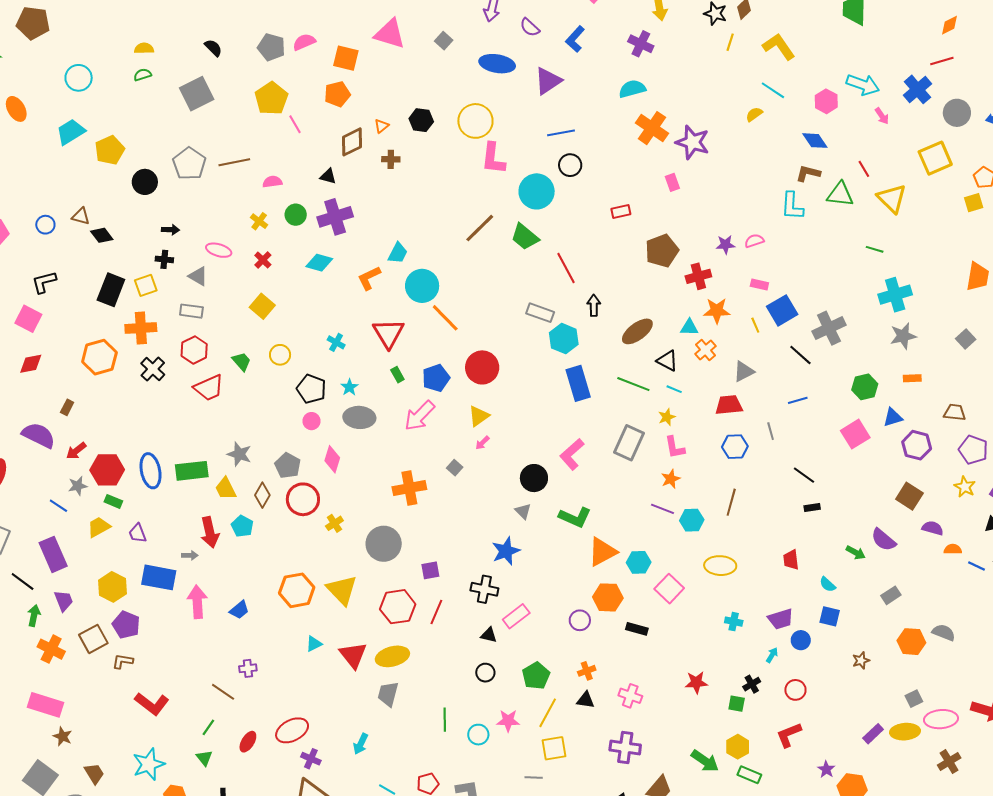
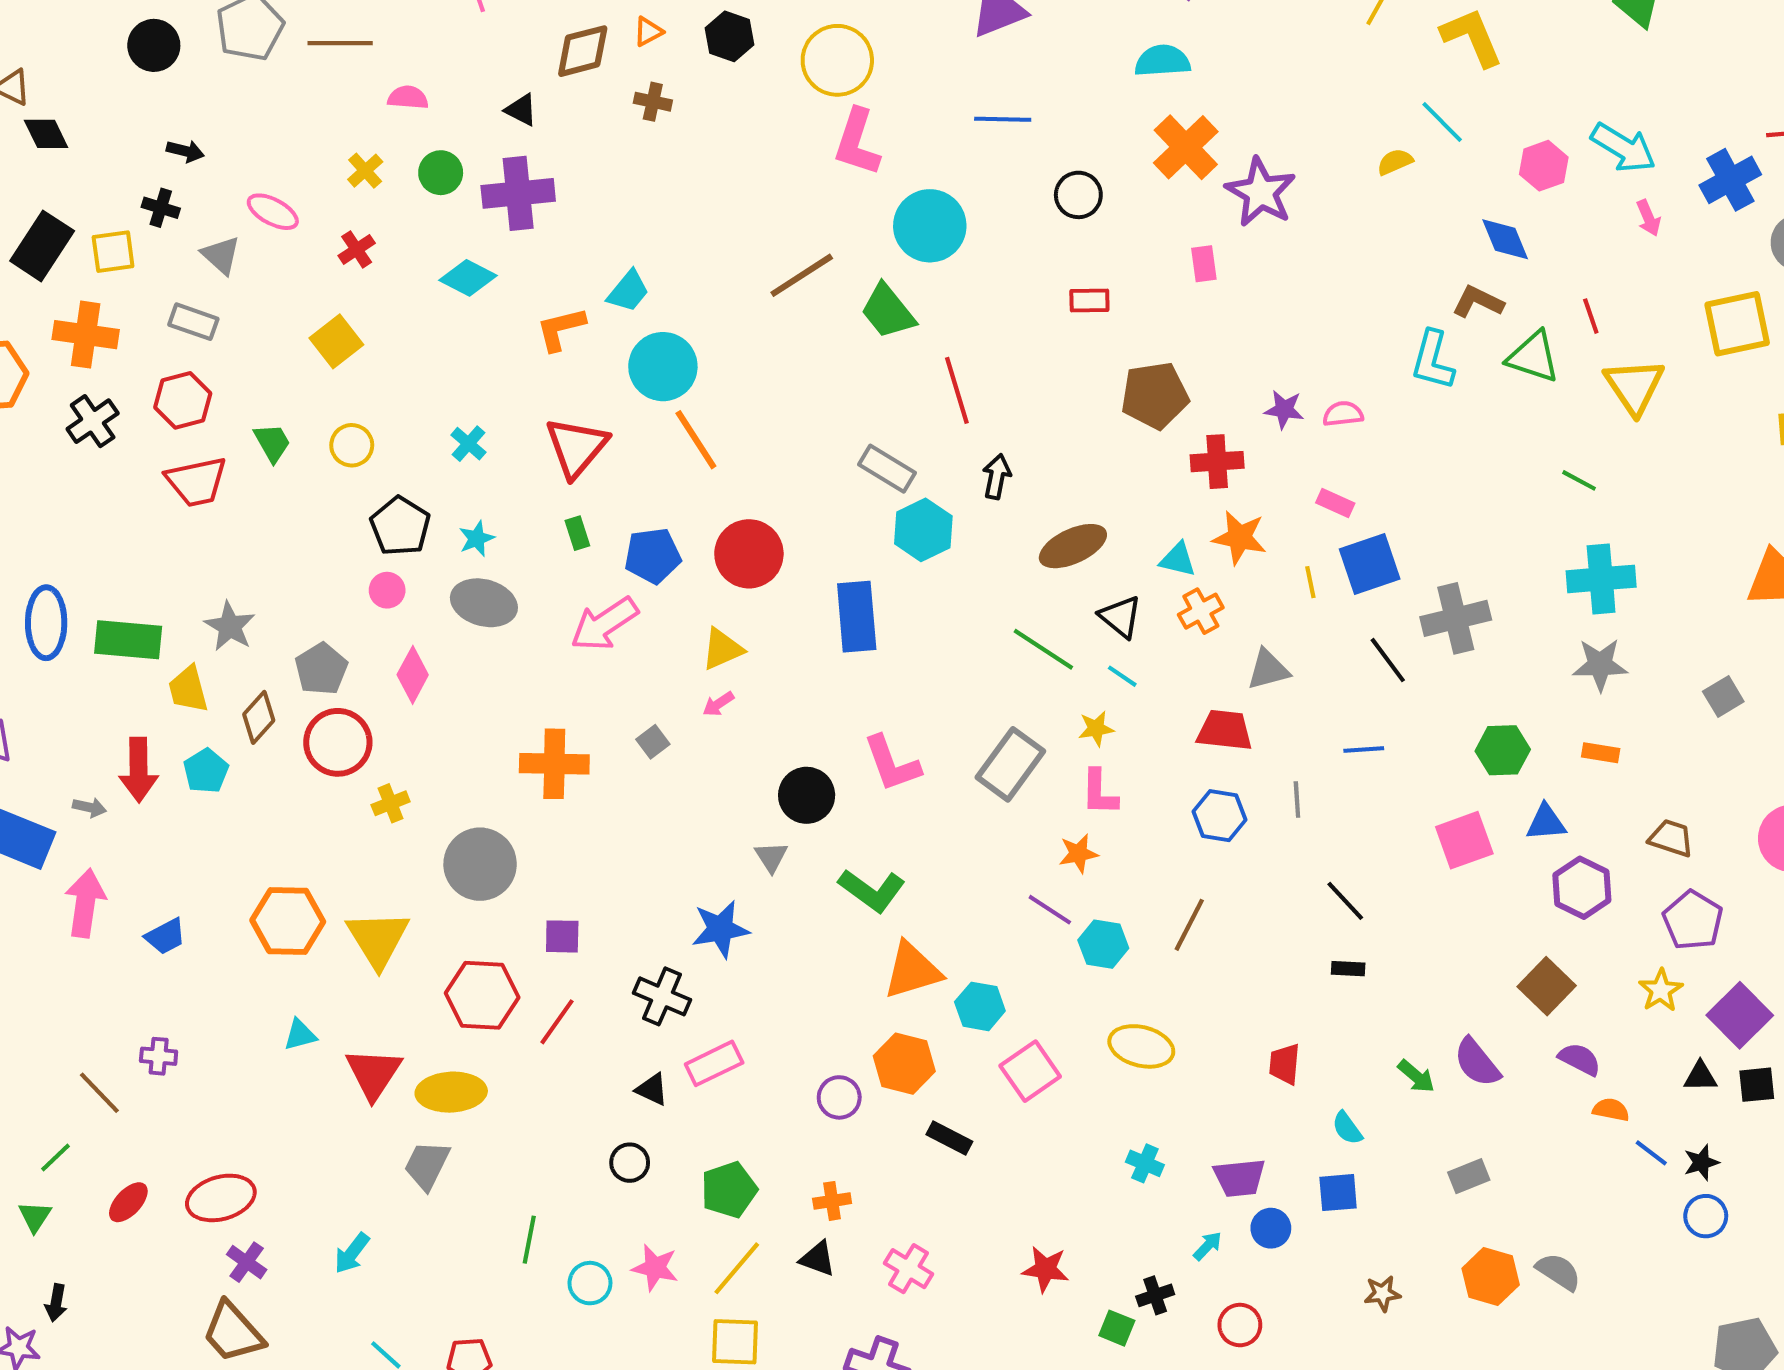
black circle: (570, 165) -> (1078, 195), moved
blue rectangle: (578, 383) -> (857, 617), moved
pink L-shape: (572, 454) -> (892, 764), turned -80
blue square: (830, 616) -> (1338, 1193), turned -30

